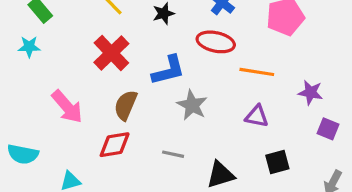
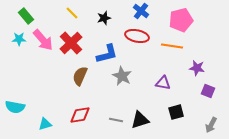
orange line: (257, 72) -> (172, 46), moved
pink arrow: (67, 107) -> (43, 40), moved
red diamond: (115, 145) -> (80, 115), moved
gray line: (173, 154) -> (116, 120), moved

